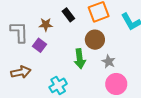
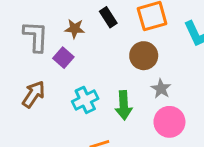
green arrow: (80, 59) -> (124, 105), moved
brown arrow: (21, 72) -> (34, 94), turned -48
cyan cross: (58, 85) -> (85, 100), moved

